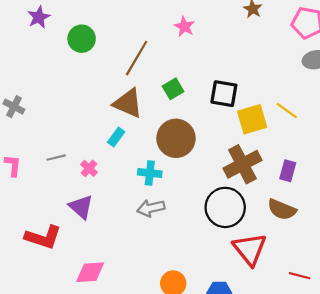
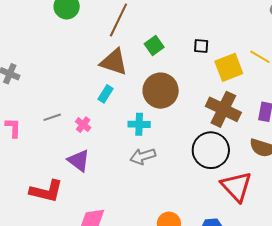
black square: (224, 94) -> (201, 46), size x0.6
brown cross: (242, 164) -> (223, 109), turned -32

